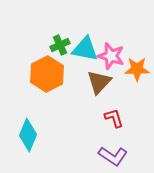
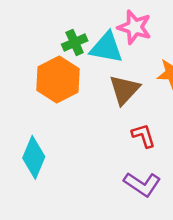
pink star: (111, 56) -> (135, 27), moved

